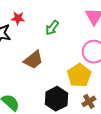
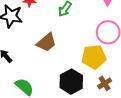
yellow pentagon: (79, 75) -> (94, 57), turned 30

